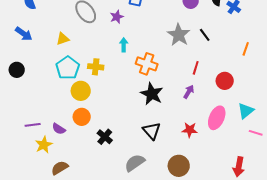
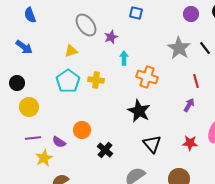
purple star: (117, 17) -> (111, 37), moved
yellow triangle: (63, 39) -> (71, 51), moved
red line: (196, 68) -> (196, 81), turned -32
yellow circle: (81, 91) -> (29, 107), moved
black star: (152, 94) -> (139, 111), moved

